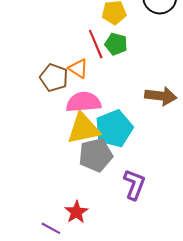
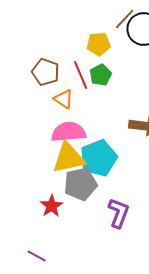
green pentagon: (116, 44) -> (101, 75), turned 30
brown pentagon: (54, 78) -> (46, 72), moved
red star: (76, 212) -> (52, 206), moved

